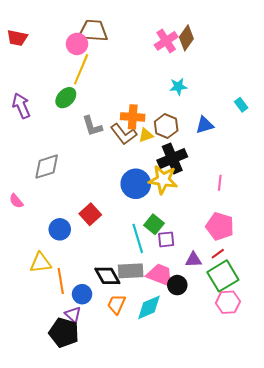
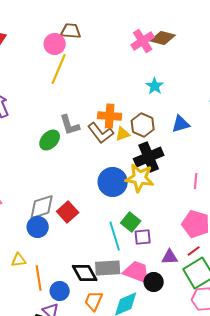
brown trapezoid: (93, 31) -> (71, 31), size x0.7
brown diamond: (186, 38) -> (163, 38), turned 70
cyan star: (178, 87) -> (155, 86), turned -30
green ellipse: (66, 98) -> (50, 140), moved
gray diamond: (47, 167) -> (42, 207), moved
yellow triangle: (41, 263) -> (19, 260), size x0.7

